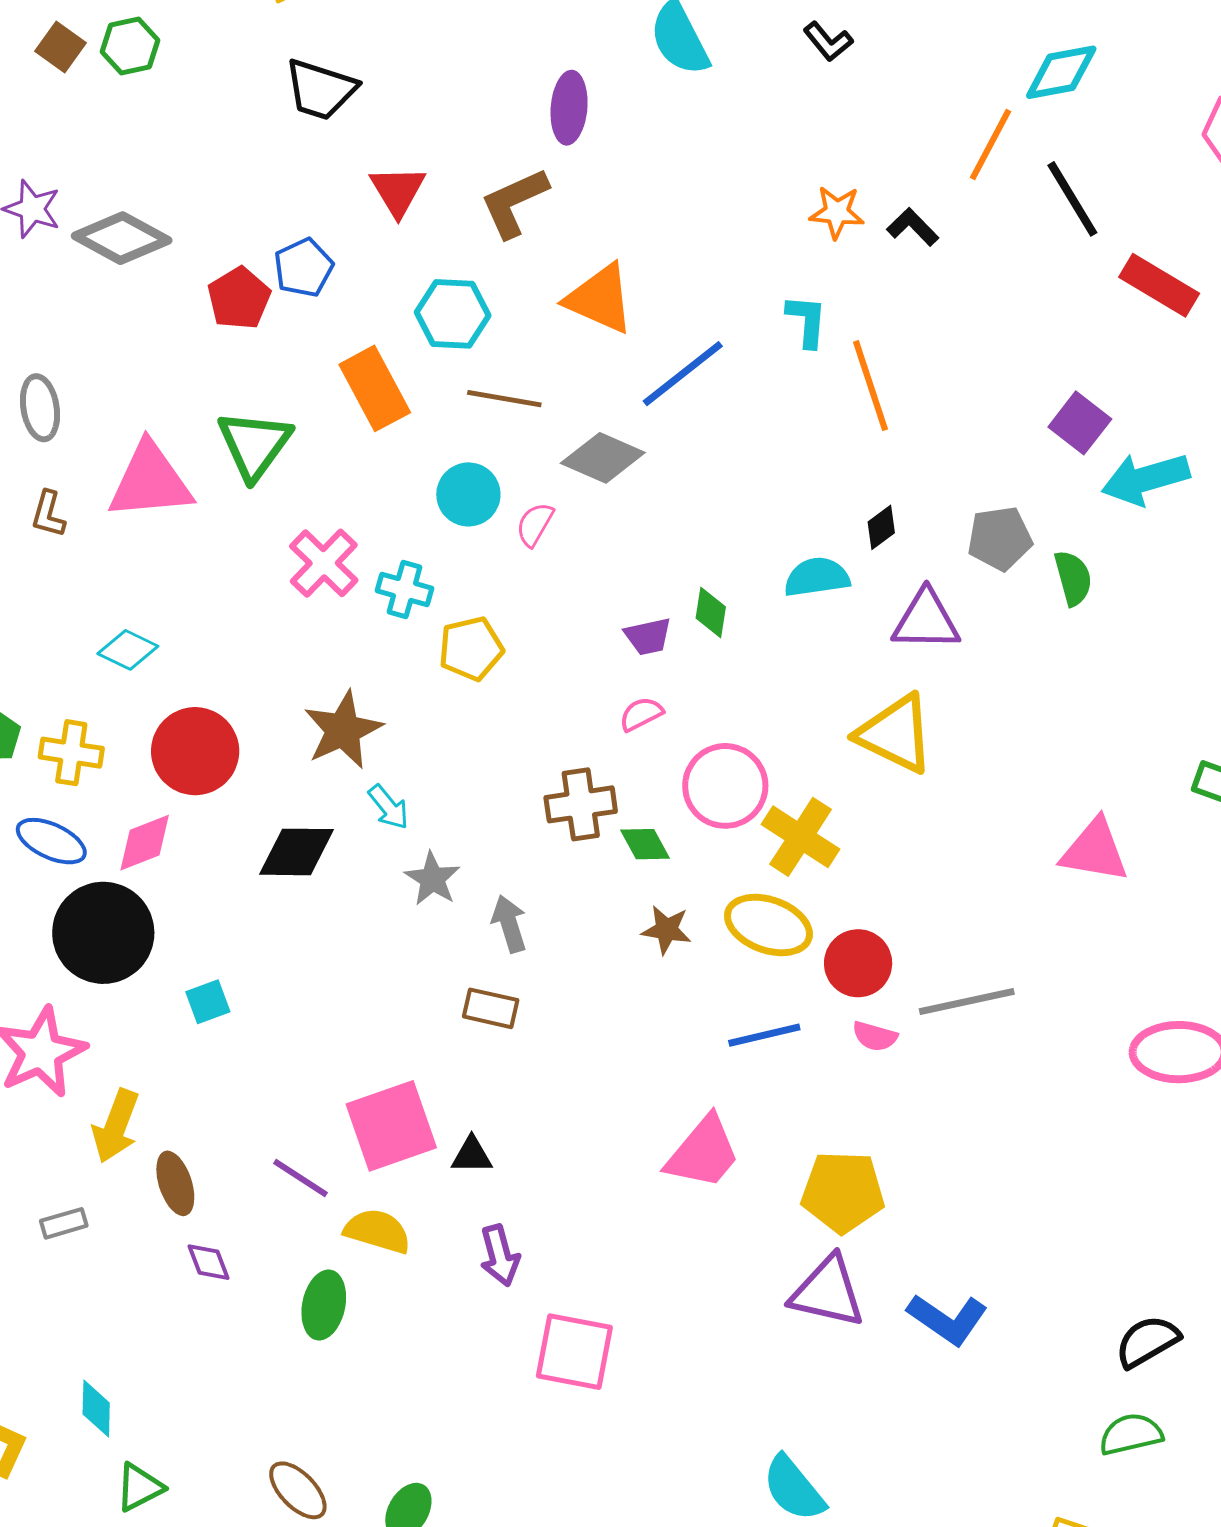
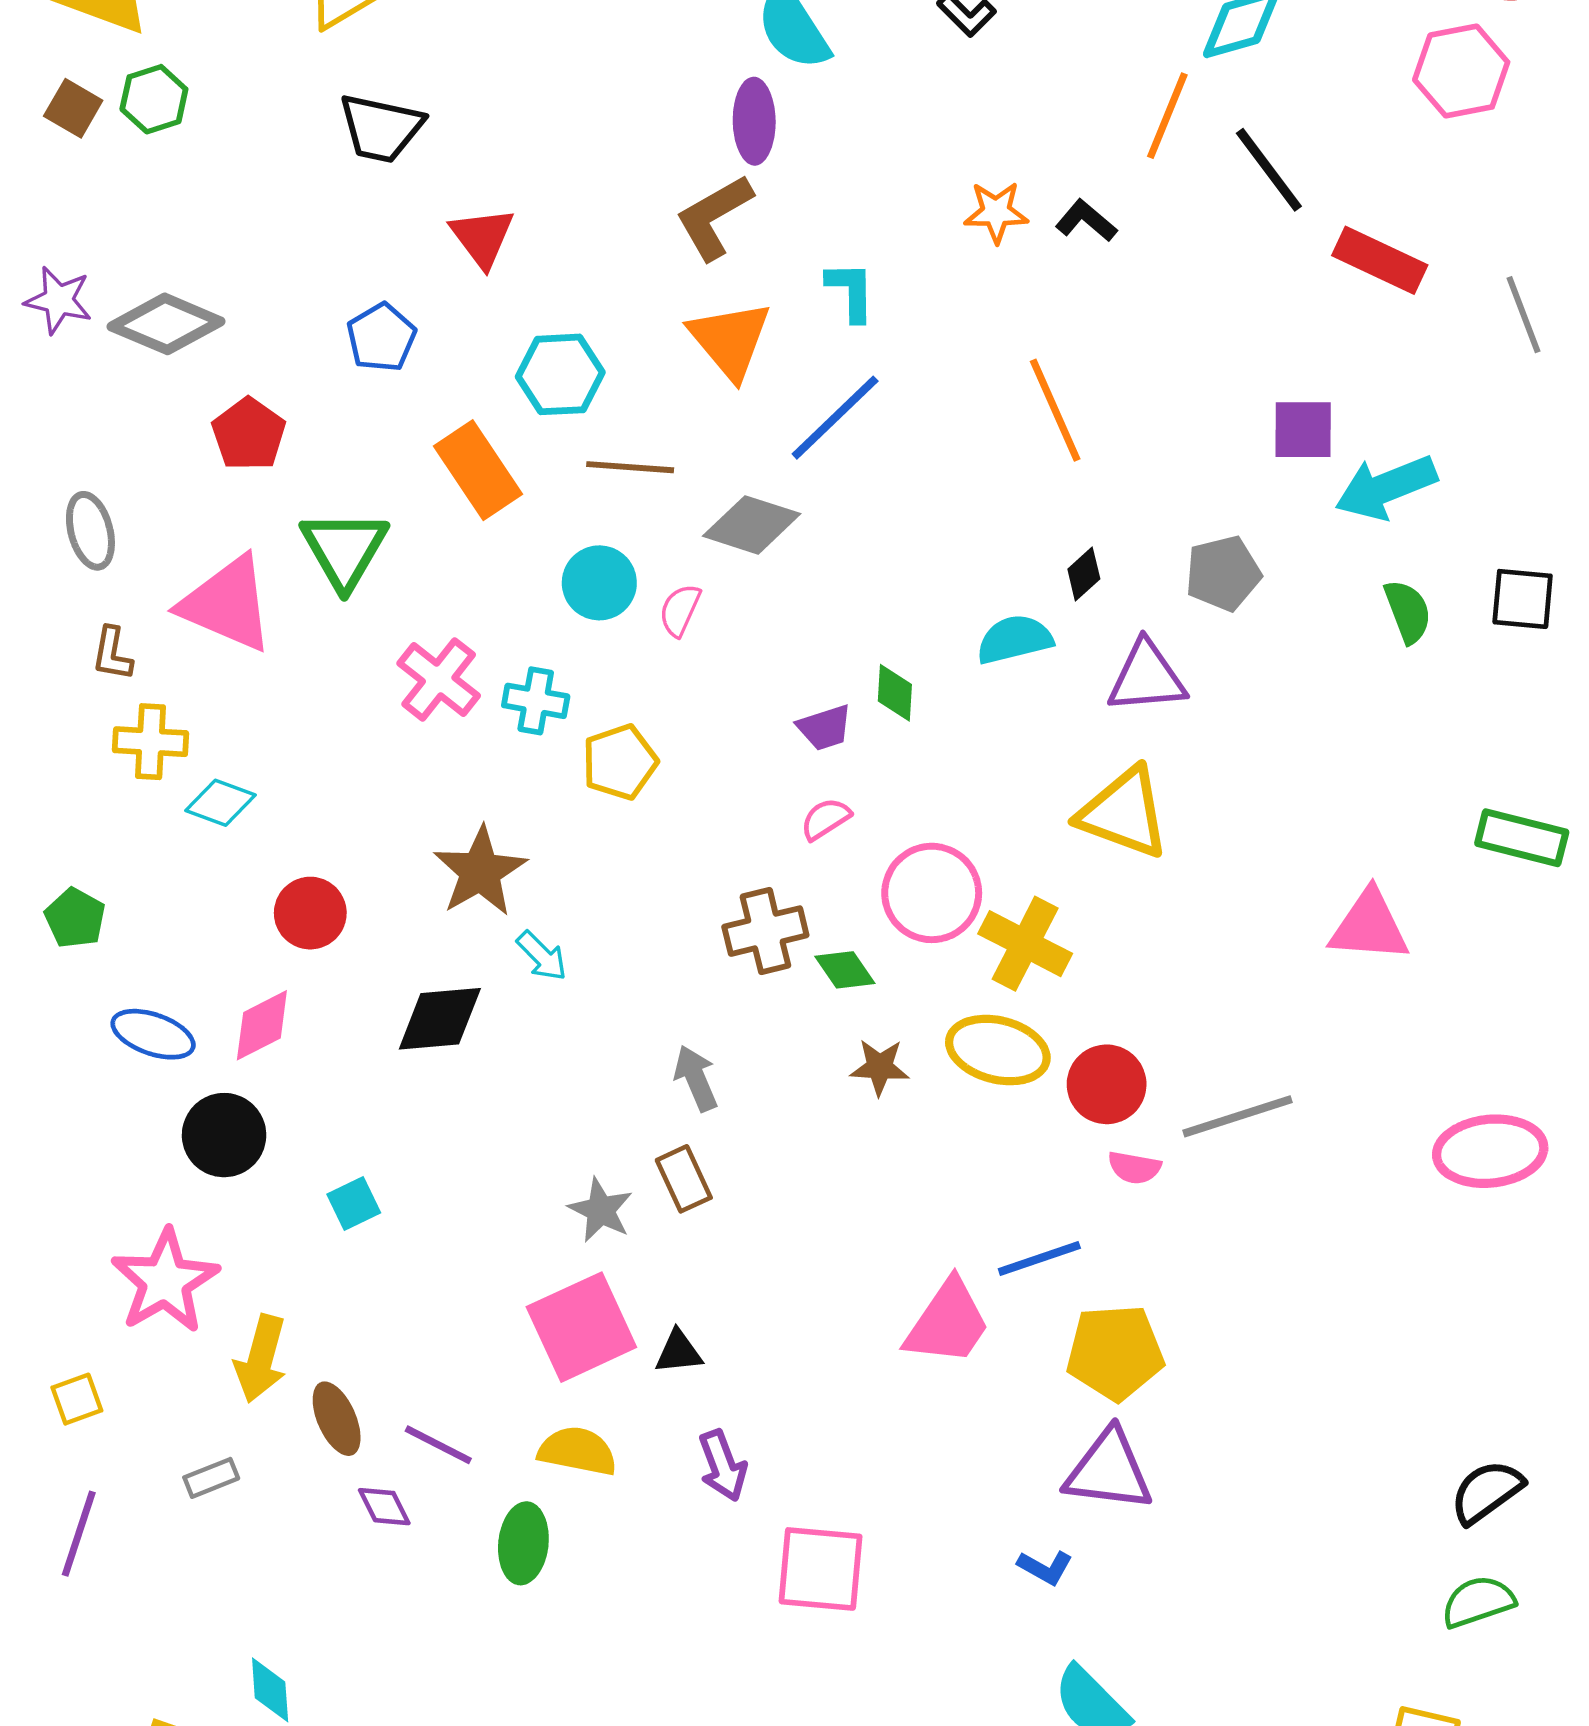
purple ellipse: (569, 108) -> (754, 121), moved
brown L-shape: (514, 203) -> (714, 217), moved
red pentagon: (239, 298) -> (249, 434), moved
orange triangle: (600, 299) -> (730, 340), turned 32
cyan L-shape: (807, 321) -> (851, 291), moved
purple square: (1080, 423) -> (1303, 430), turned -32
pink triangle: (150, 481) -> (227, 604), turned 34
green semicircle: (1073, 578) -> (1408, 611), moved
red circle: (195, 751) -> (310, 913), size x0.7
yellow cross: (71, 753) -> (151, 742), moved
gray star: (432, 879) -> (601, 1210), moved
black circle: (103, 933) -> (224, 1135), size x0.7
brown rectangle: (491, 1008) -> (684, 1179), turned 58
blue line: (764, 1035) -> (1039, 1258), moved
purple line: (300, 1178) -> (438, 1445), moved
blue L-shape: (948, 1319) -> (1045, 1567), moved, size x0.6

